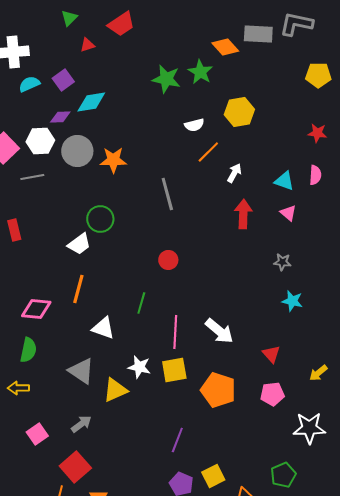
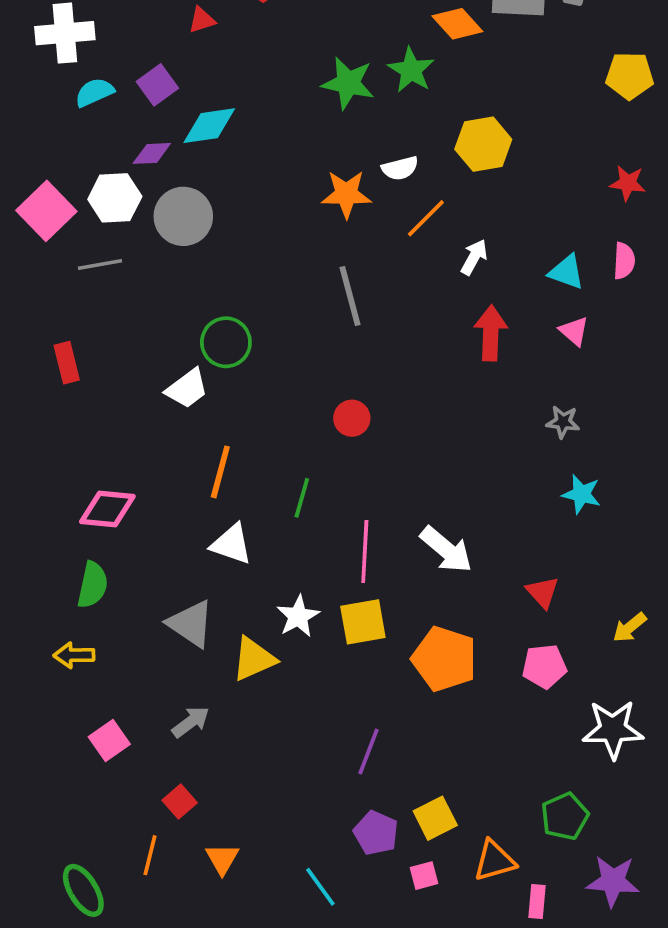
orange star: (113, 160) -> (346, 194), moved
orange line: (78, 289) -> (220, 472), moved
white star: (139, 367) -> (298, 616), turned 30
red square: (75, 467) -> (180, 802), size x0.6

